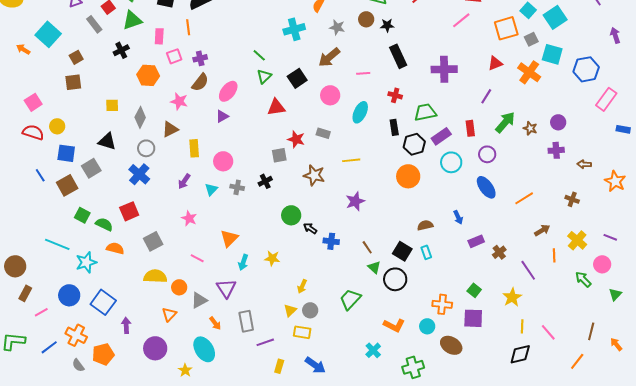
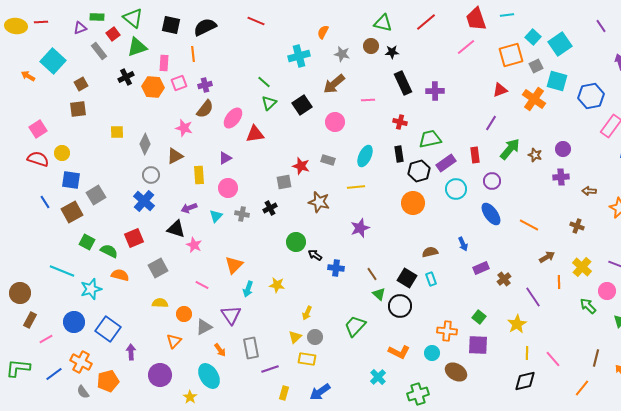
purple cross: (444, 69) -> (435, 91), moved, size x0.7
orange hexagon: (148, 75) -> (153, 87), moved
red triangle: (276, 107) -> (255, 134), moved
cyan ellipse: (360, 112) -> (365, 156), moved
purple triangle: (222, 116) -> (225, 158), moved
black triangle: (107, 141) -> (176, 229), moved
purple arrow: (184, 181) -> (189, 208), turned 35
orange line: (524, 198) -> (529, 225), turned 60
yellow semicircle: (155, 276) -> (160, 303), size x0.7
blue arrow: (315, 365) -> (320, 392), turned 110

